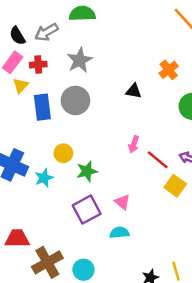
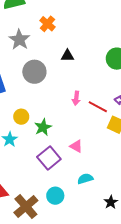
orange cross: (169, 70) -> (47, 24), moved
gray circle: (75, 100) -> (34, 72), moved
cyan semicircle: (119, 233) -> (85, 179), moved
cyan circle: (83, 270) -> (55, 196), moved

